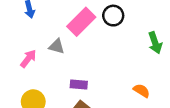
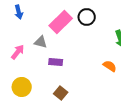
purple rectangle: (79, 84) -> (56, 62), moved
orange semicircle: (142, 91) -> (110, 66), moved

